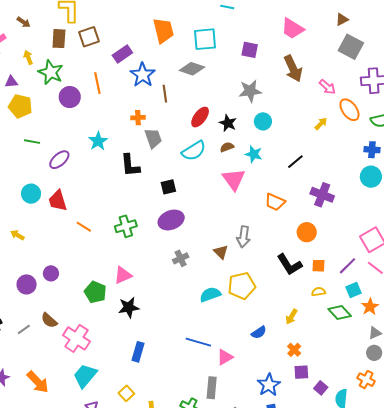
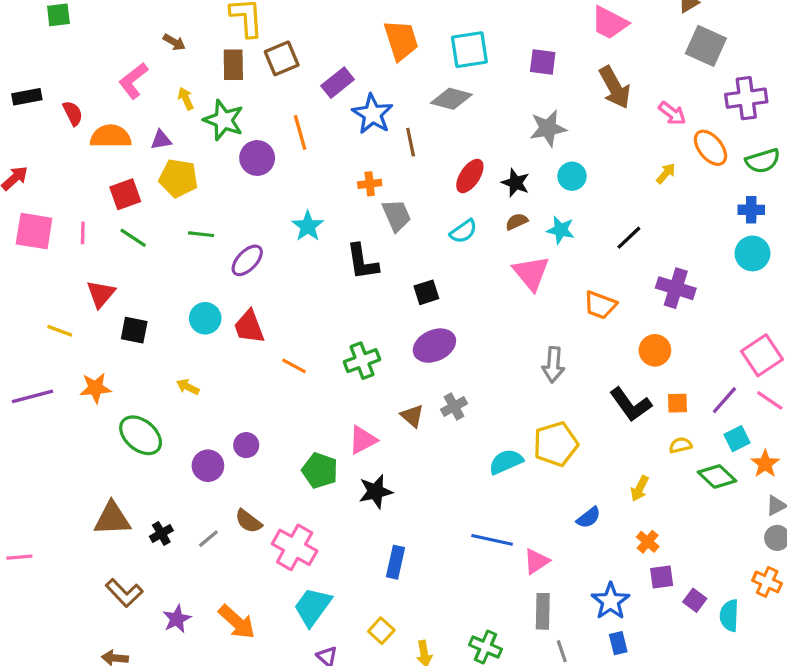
cyan semicircle: (194, 151) -> (463, 231), size x0.7
brown triangle: (221, 252) -> (412, 416), moved
gray rectangle: (212, 388) -> (543, 611), moved

